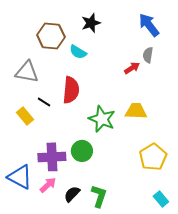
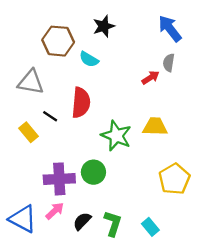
blue triangle: (20, 177) -> (23, 219), moved
cyan rectangle: (161, 199) -> (150, 227), moved

